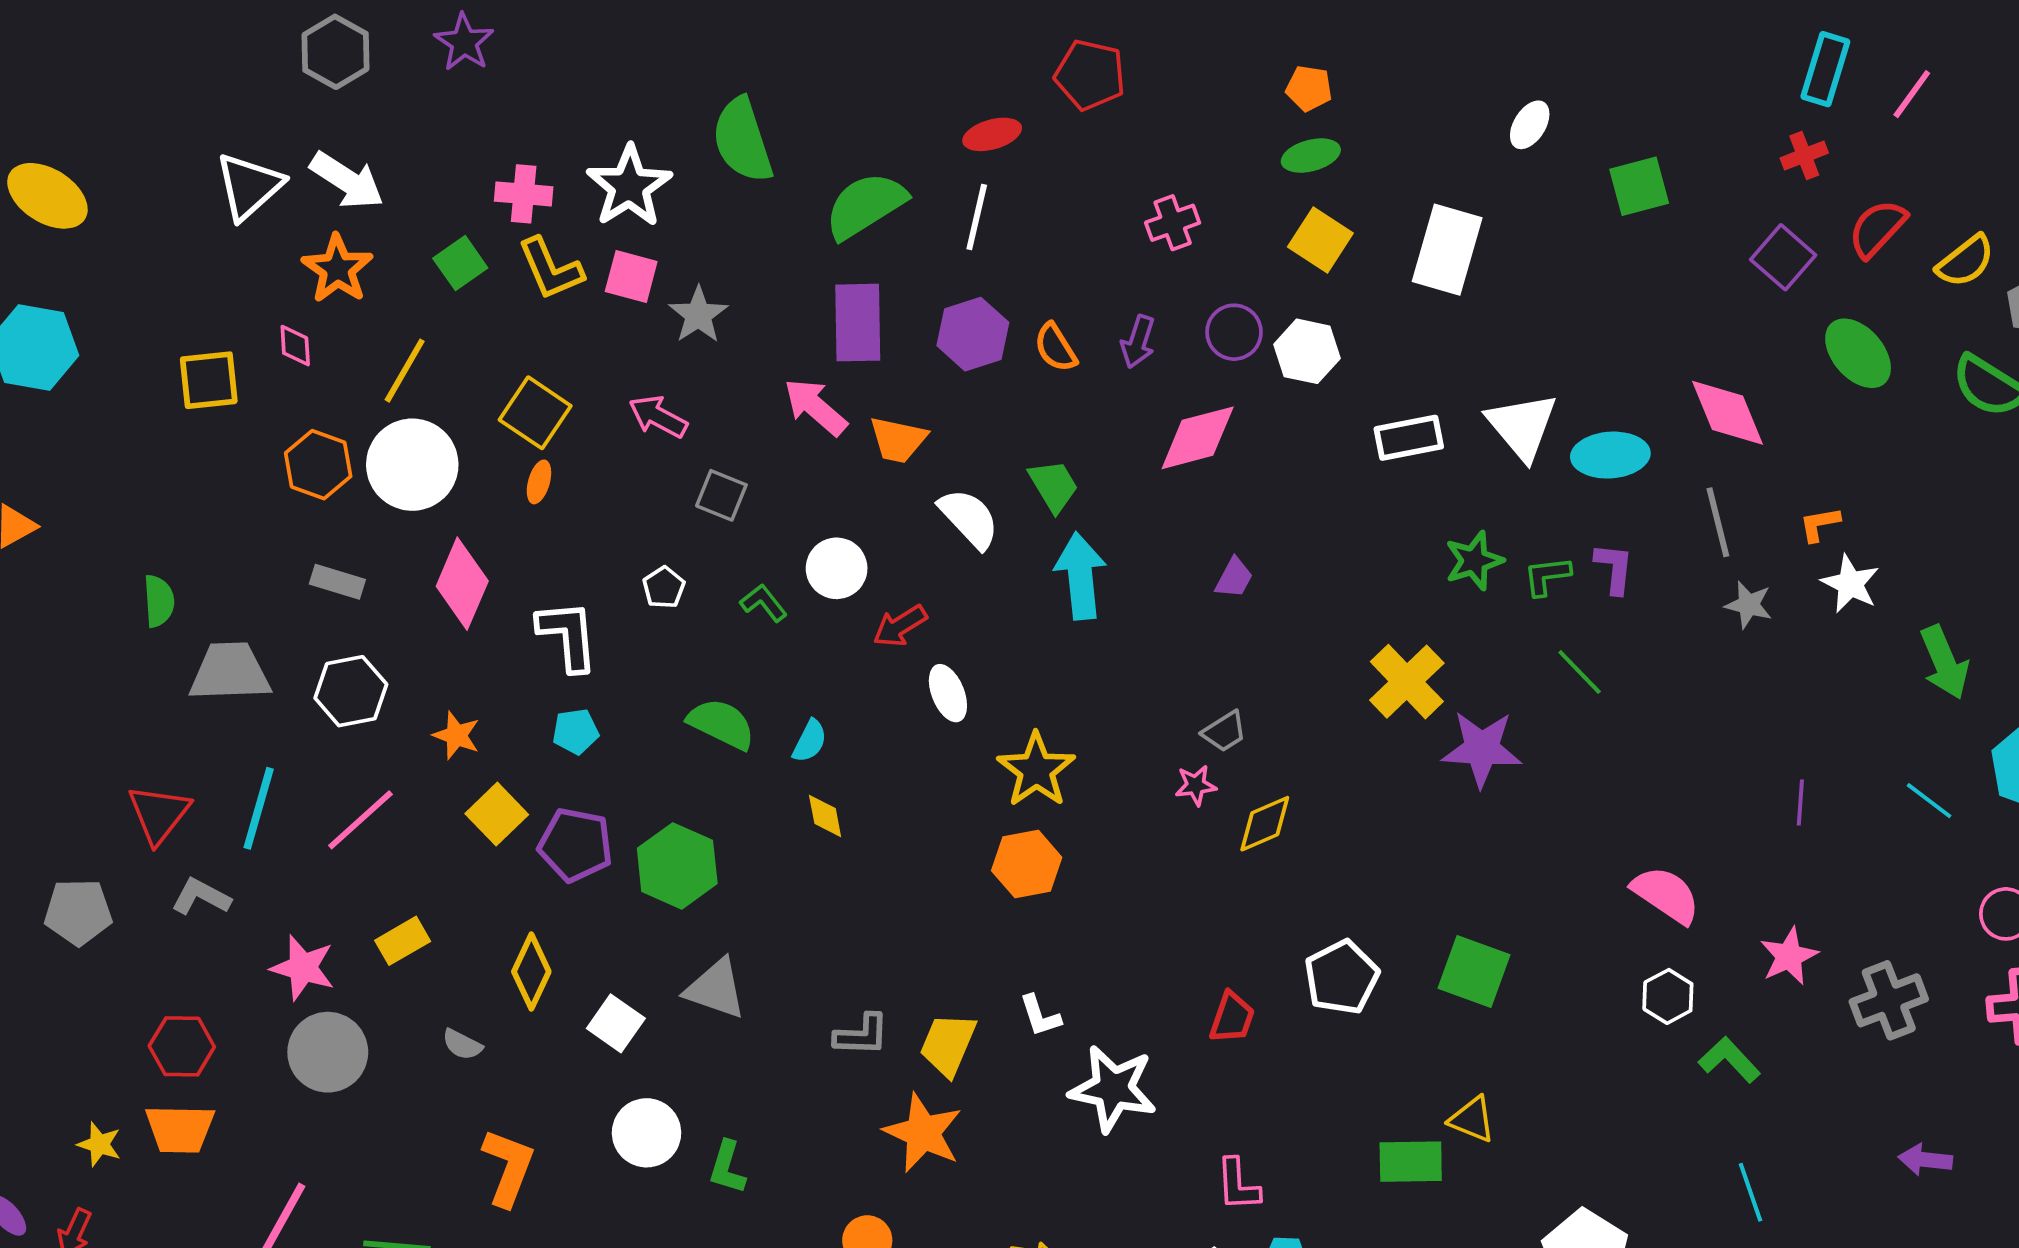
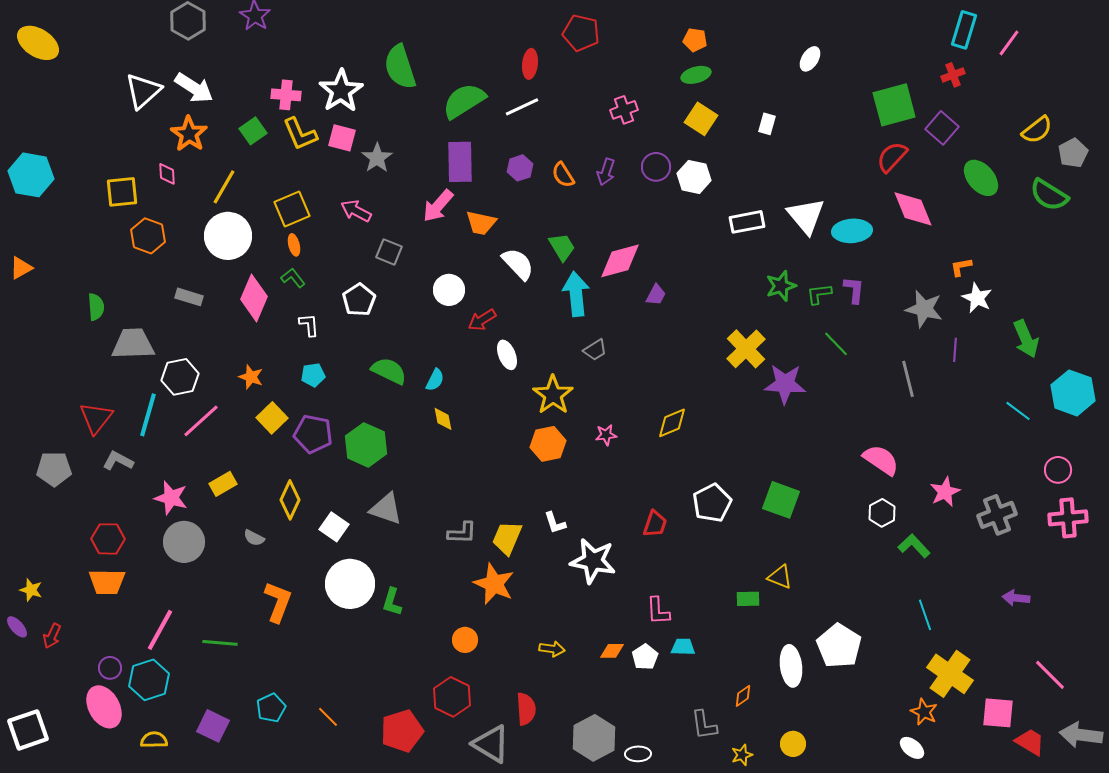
red ellipse: (992, 134) -> (530, 64), turned -68
green square: (1639, 186) -> (894, 105), moved, size x1.4
yellow ellipse: (47, 196) -> (38, 43), moved
white line: (977, 217) -> (522, 107), turned 52
red semicircle: (1877, 228) -> (892, 157), moved
white rectangle: (1447, 250) -> (767, 124), size x0.5
purple hexagon: (973, 334) -> (520, 168), size x0.7
pink arrow: (815, 407) -> (438, 206), turned -90
yellow square: (535, 413) -> (292, 209), turned 33
pink diamond: (1198, 438) -> (620, 261), moved
orange hexagon: (318, 465) -> (148, 236), moved
orange ellipse: (539, 482) -> (294, 245), turned -30
gray line: (1718, 522) -> (908, 379), moved
white pentagon: (664, 588) -> (359, 300), size x1.5
green L-shape: (764, 603) -> (293, 278), moved
gray star: (1749, 605) -> (924, 309), size x1.5
white L-shape: (568, 636) -> (309, 325), size x0.6
white hexagon: (351, 691) -> (180, 377), moved
gray trapezoid: (1224, 732) -> (595, 350), moved
pink star: (1196, 785) -> (606, 435), moved
purple line: (1800, 803) -> (955, 350), moved
white circle: (647, 1133) -> (350, 584), size x1.4
yellow star: (99, 1144) -> (31, 590), moved
green rectangle: (1411, 1162) -> (748, 599), size x0.7

